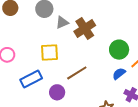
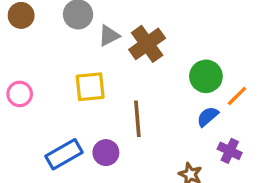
brown line: (77, 73) -> (137, 119), turned -60
blue rectangle: (31, 79) -> (64, 154), moved

